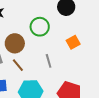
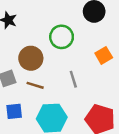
brown line: (18, 65) -> (35, 85), turned -32

